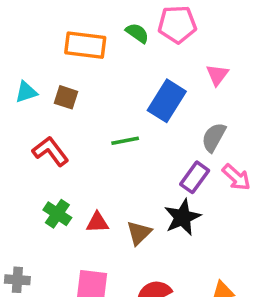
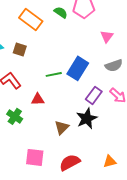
orange rectangle: (85, 45) -> (31, 19), turned 30
blue rectangle: (167, 101) -> (78, 68), moved
gray semicircle: (214, 137) -> (114, 65), moved, turned -138
red triangle: (97, 222) -> (38, 99), moved

